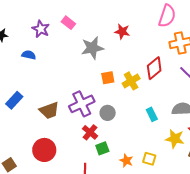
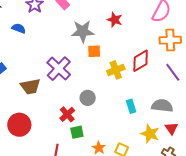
orange square: (108, 78) -> (94, 51), moved
purple cross: (82, 104) -> (59, 69), moved, turned -30

